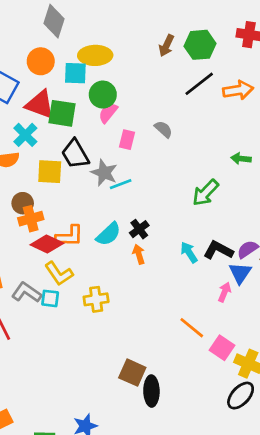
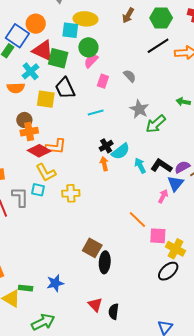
brown arrow: (166, 46) -> (128, 15), moved
orange circle: (41, 61) -> (36, 24), moved
gray star: (104, 173) -> (139, 109), moved
cyan semicircle: (108, 234) -> (121, 151), moved
gray L-shape: (27, 292) -> (20, 197), moved, turned 50
pink square: (222, 348) -> (158, 236), turned -36

